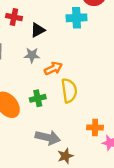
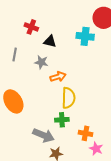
black triangle: (38, 30) -> (50, 41), turned 32
green cross: (38, 98) -> (62, 120), moved

